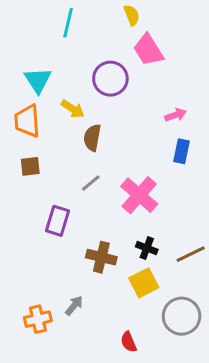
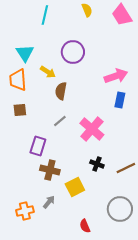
pink trapezoid: (148, 50) -> (122, 15), moved
pink arrow: (175, 115) -> (116, 76), size x1.6
brown cross: (101, 257) -> (50, 170), moved
yellow square: (144, 283) -> (75, 187), moved

